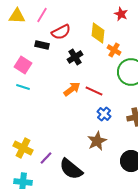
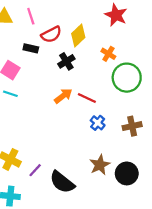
red star: (121, 14) -> (116, 15), size x1.5
pink line: (42, 15) -> (31, 16), turned -49
yellow diamond: (98, 33) -> (78, 36), moved, turned 40
brown star: (97, 141) -> (100, 165), moved

